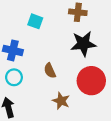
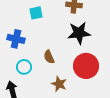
cyan square: (35, 21) -> (36, 13), turned -32
cyan circle: (14, 77) -> (24, 67), moved

